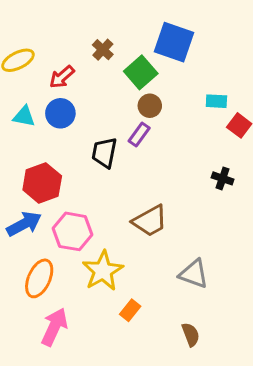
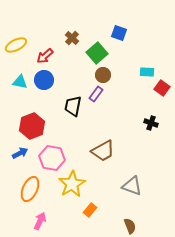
blue square: (174, 42) -> (119, 33), size x0.6
blue arrow: (24, 224) -> (20, 153), size x0.7
pink arrow: (54, 327) -> (40, 221), size x0.7

